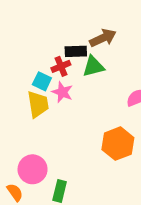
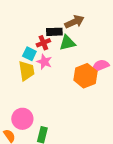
orange hexagon: (118, 144) -> (85, 76), moved

